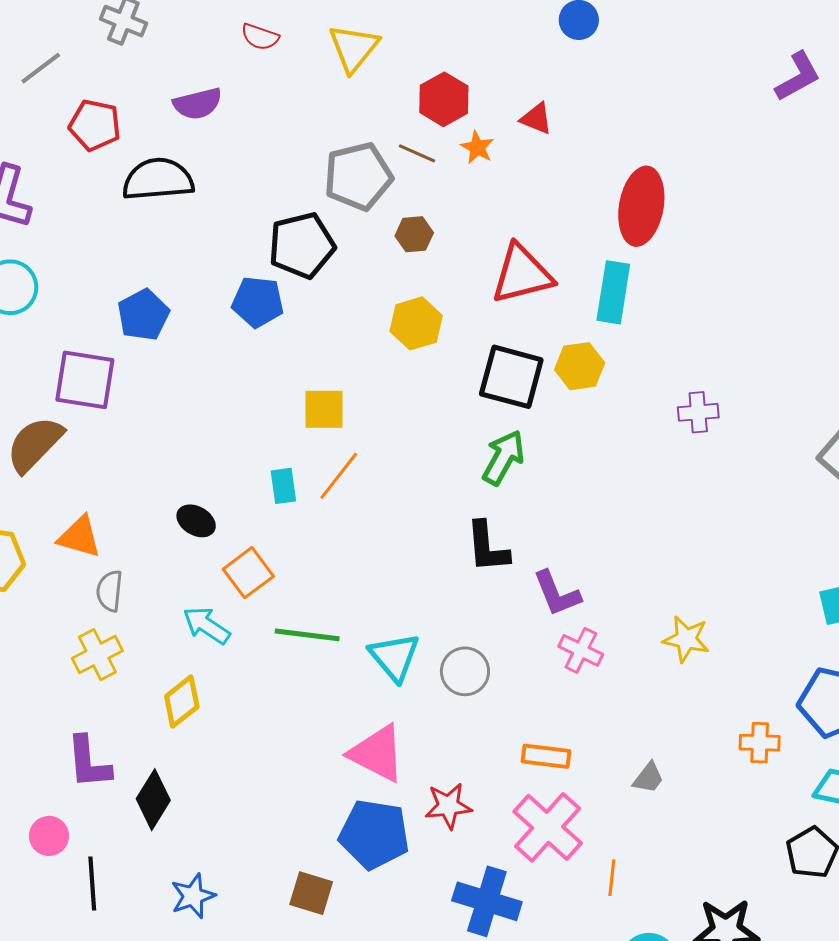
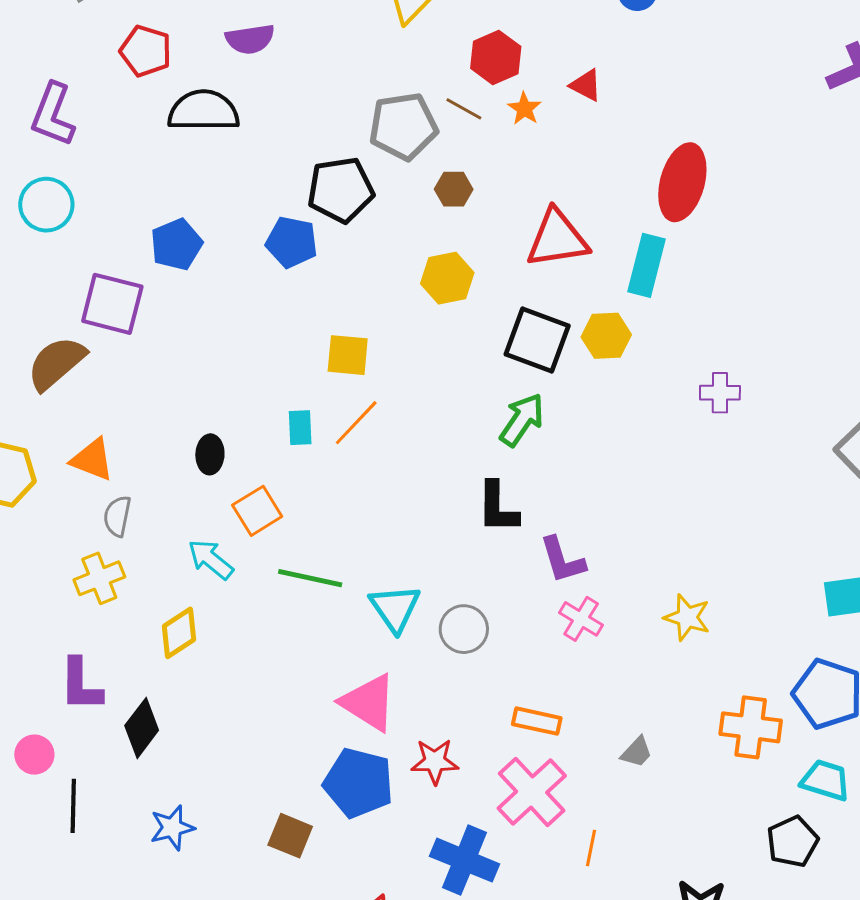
black ellipse: (196, 521) -> (210, 454), turned 57
orange cross: (760, 743) -> (751, 727), size x1.5

